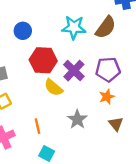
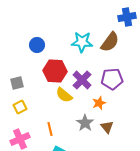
orange star: (107, 97) -> (99, 103), moved
brown triangle: (116, 124) -> (107, 127), moved

